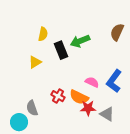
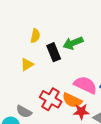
pink semicircle: (92, 82) -> (85, 85), size x1.6
red cross: (58, 96) -> (51, 99), size x1.5
gray semicircle: (32, 108) -> (24, 112), turned -42

